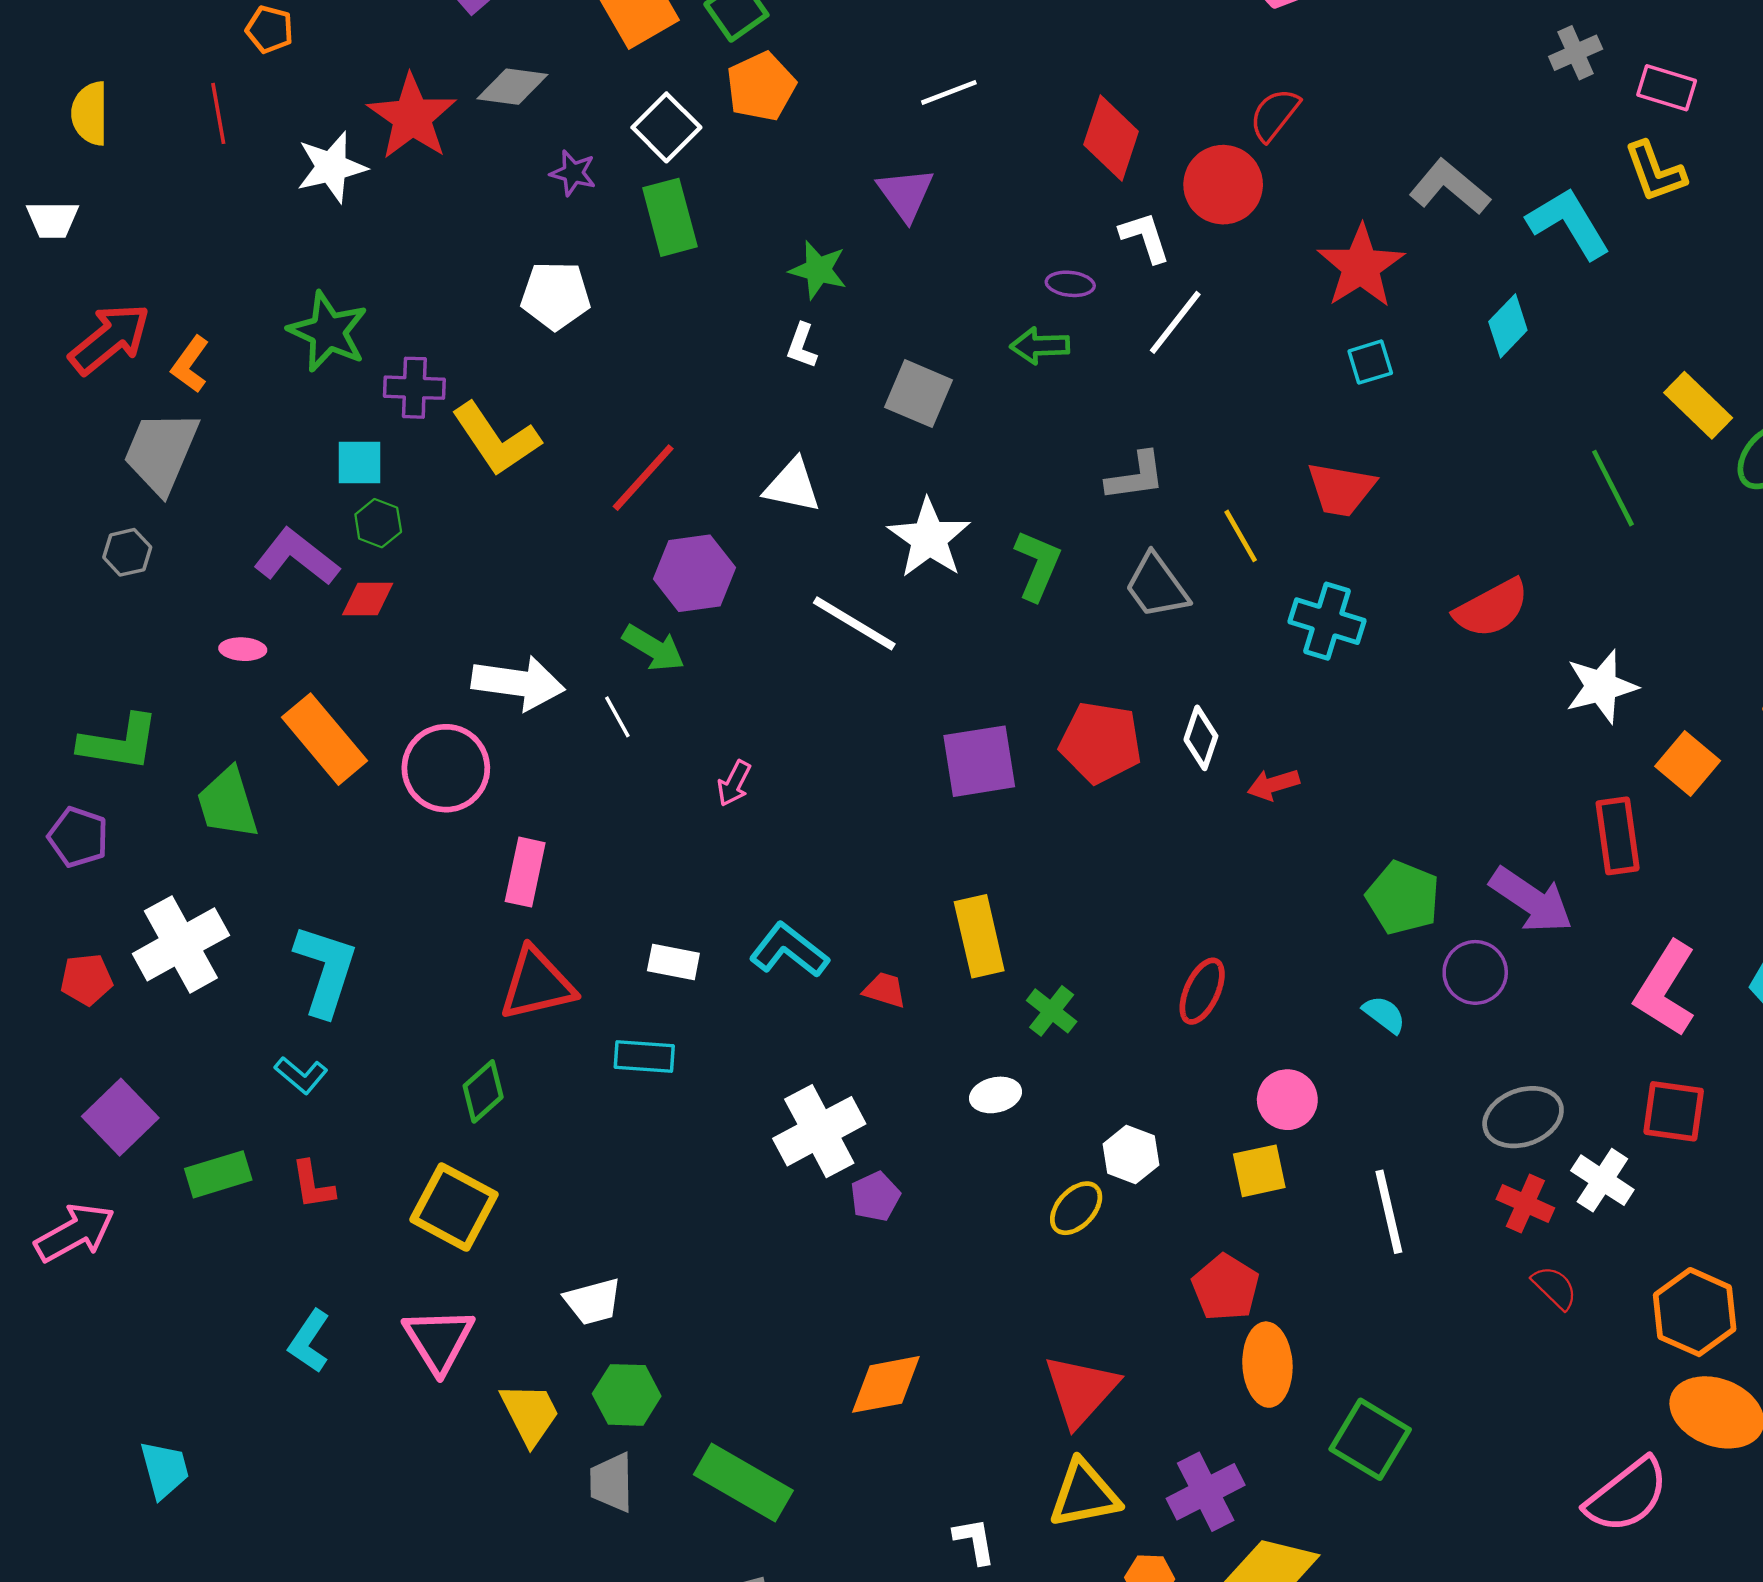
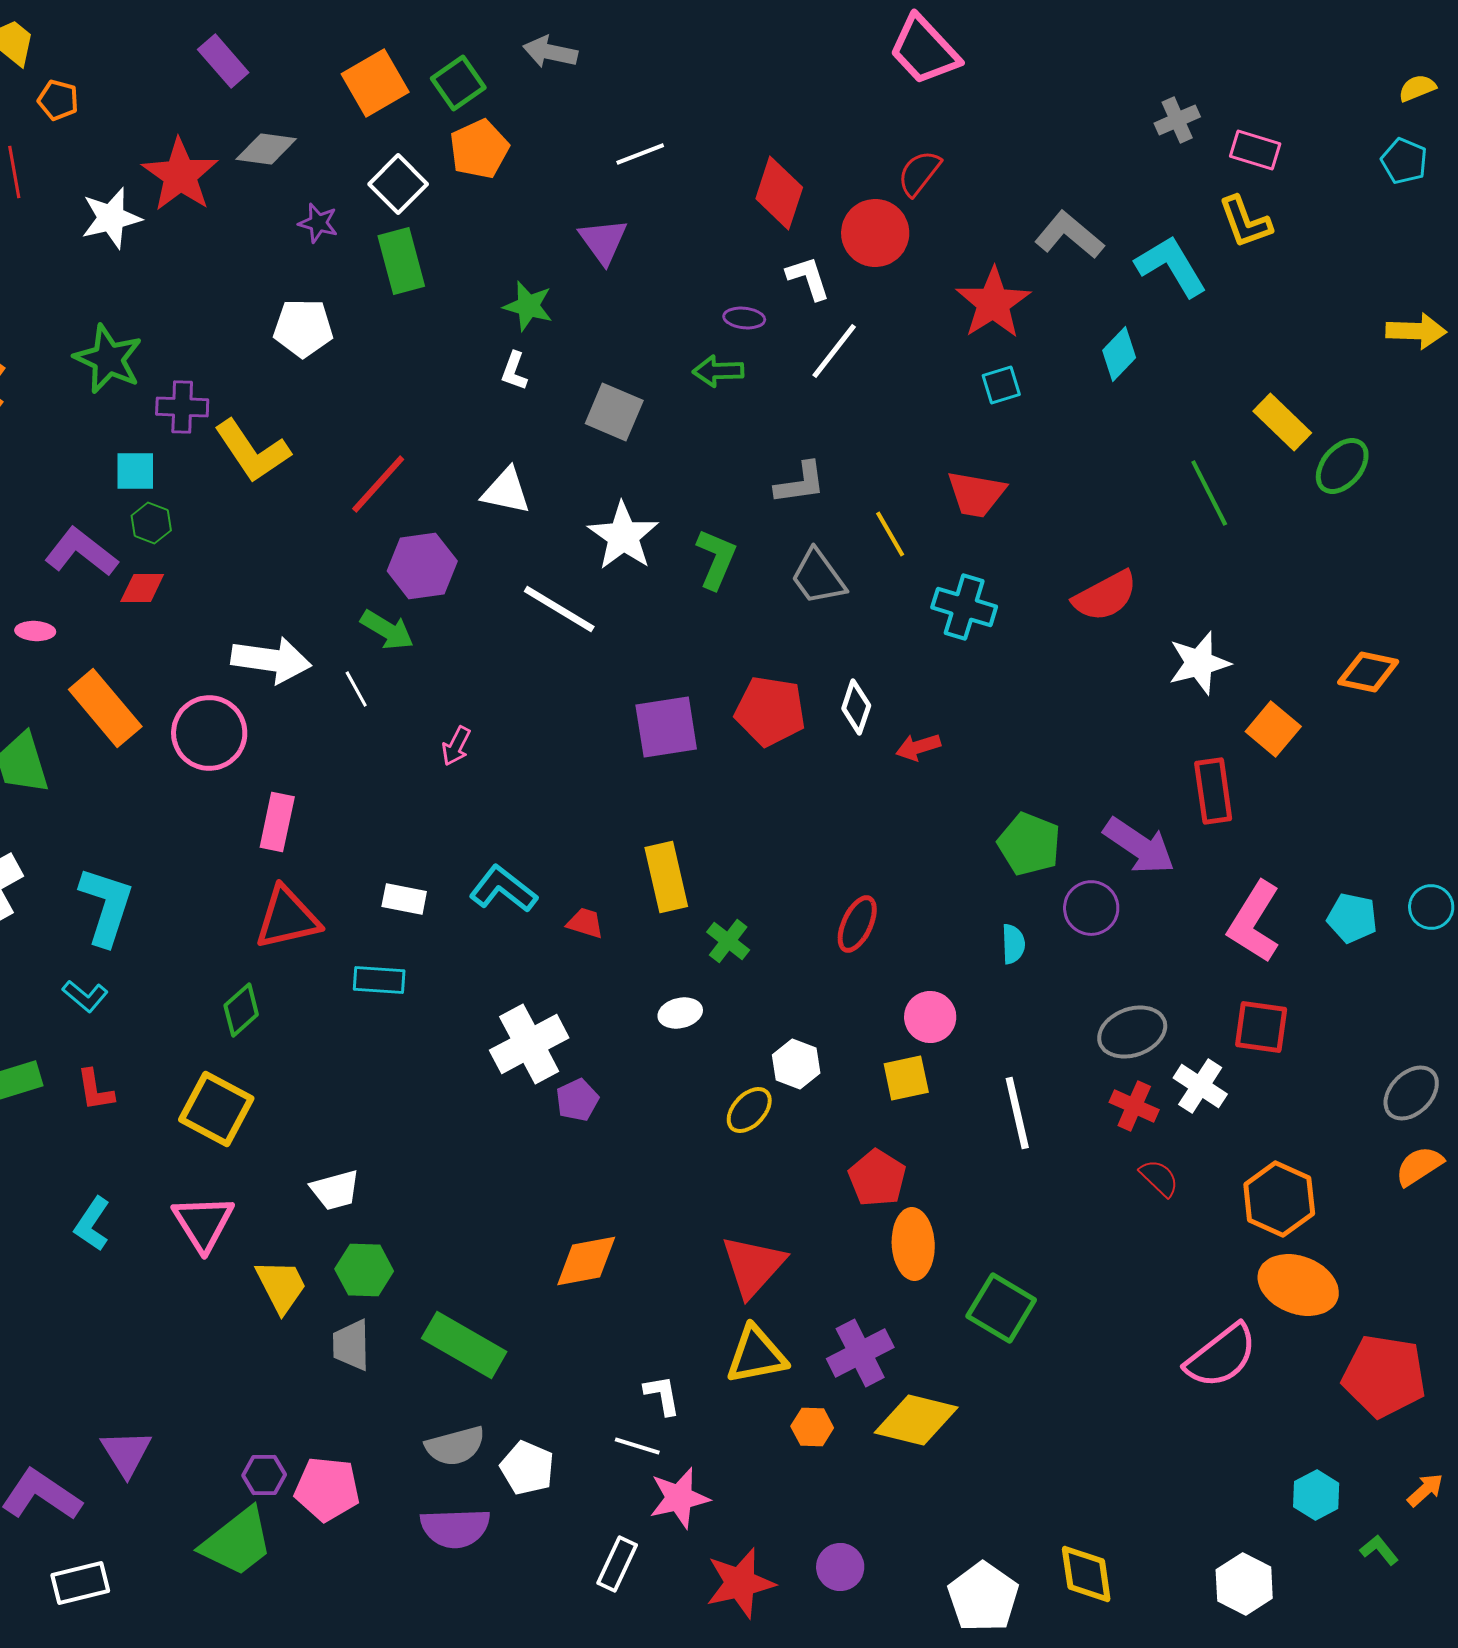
cyan semicircle: (1384, 1014) -> (1013, 944), turned 51

